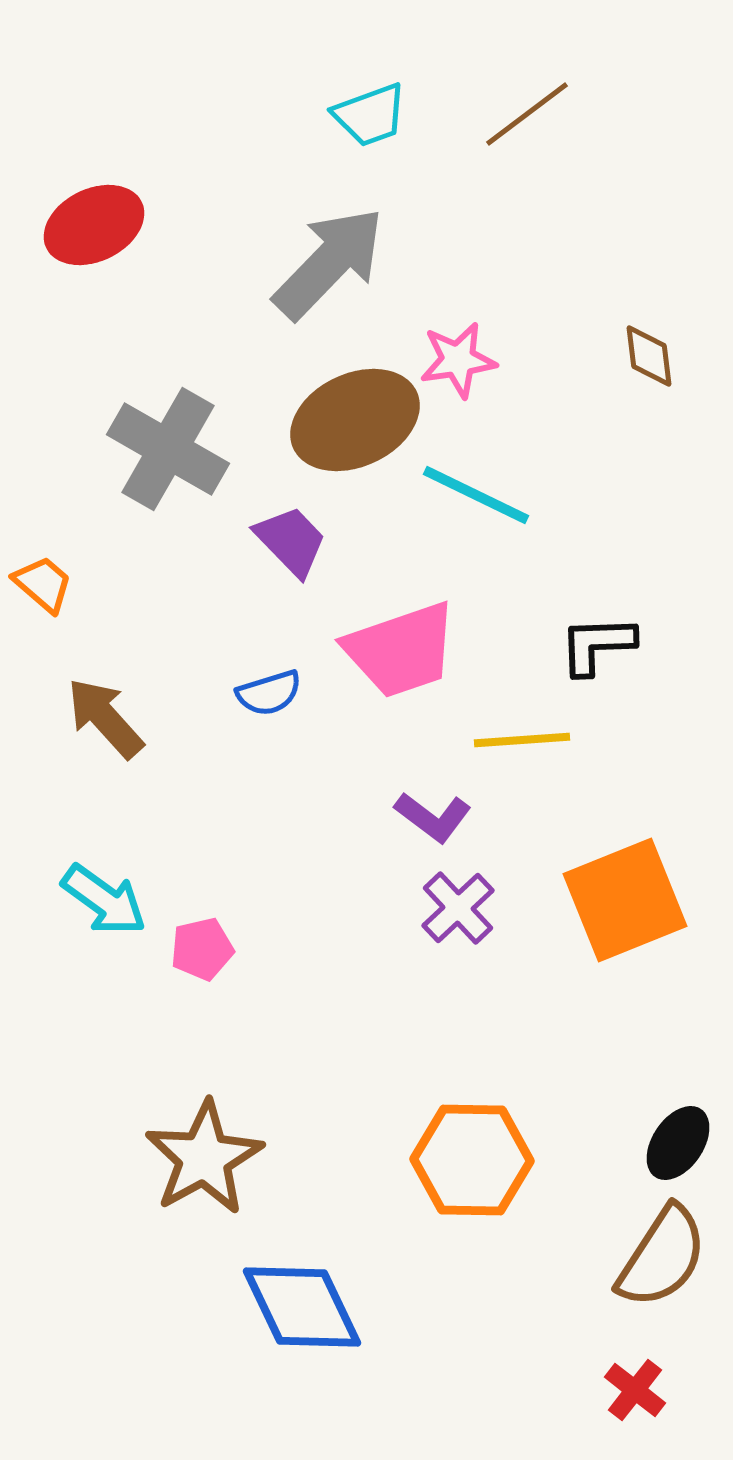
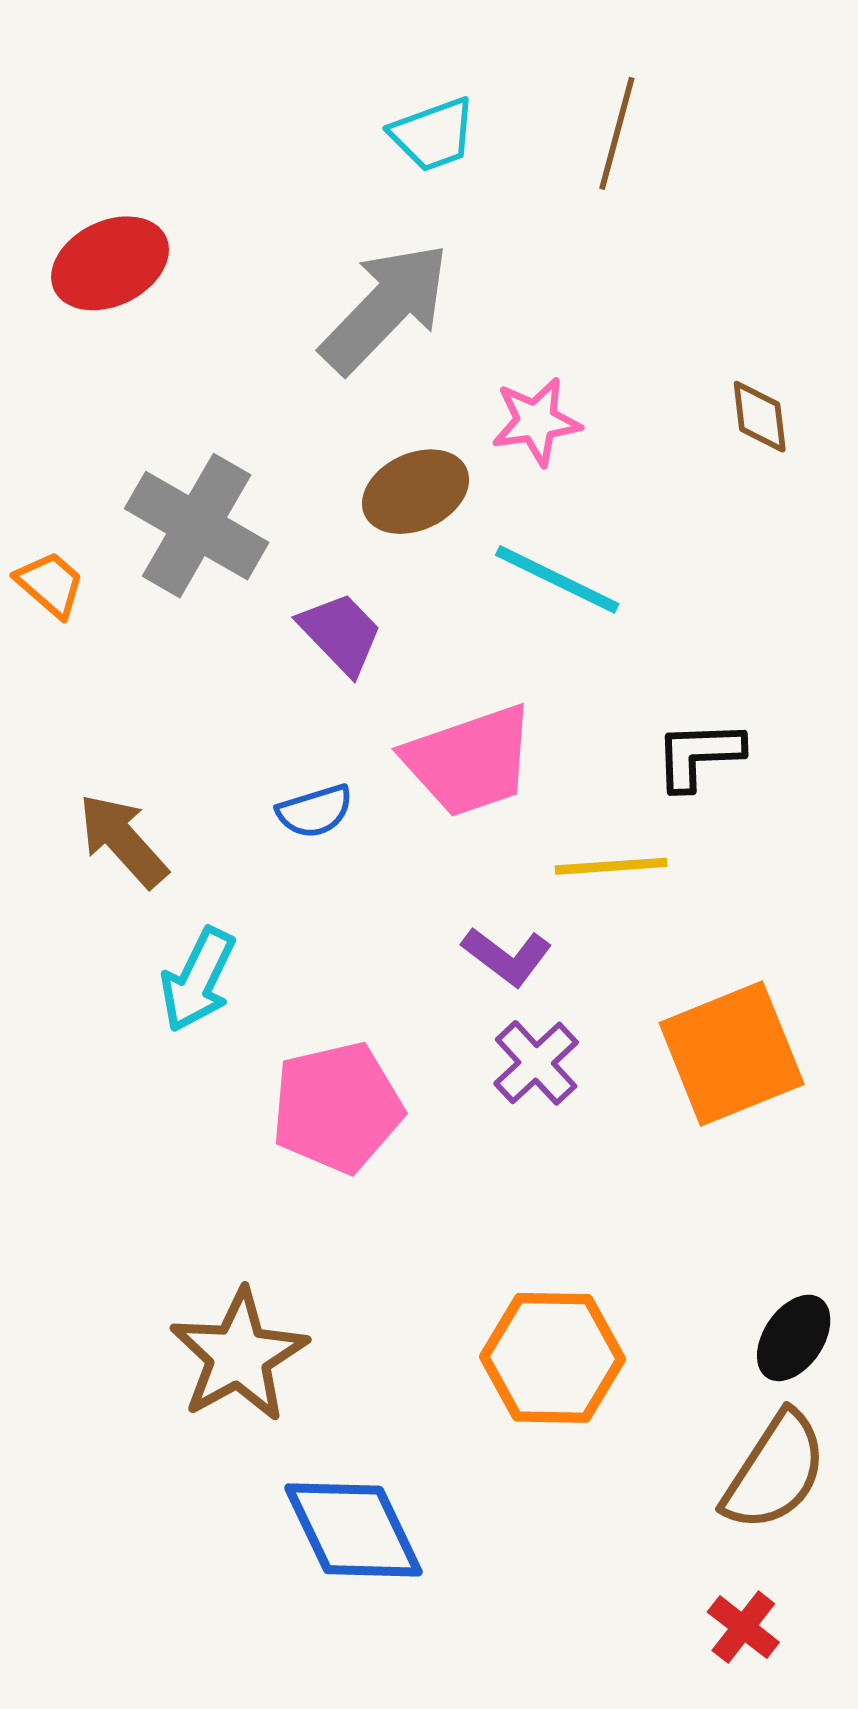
brown line: (527, 114) -> (617, 133), turned -38
brown ellipse: (355, 420) -> (416, 492), size x0.7
orange trapezoid: (43, 584) -> (50, 584), moved
cyan arrow: (104, 900) -> (198, 980), moved, turned 80
pink pentagon: (202, 949) -> (337, 1107), moved, size x1.8

